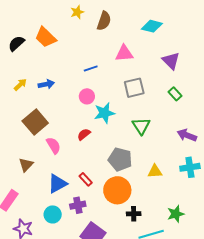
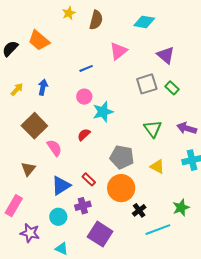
pink triangle: (124, 53) -> (118, 51), turned -30
blue arrow: (46, 84) -> (43, 87), turned -63
gray square: (134, 88) -> (147, 84), moved
green triangle: (141, 126) -> (153, 129), moved
yellow triangle: (155, 171) -> (157, 167), turned 35
black cross: (134, 214) -> (139, 210), turned -32

